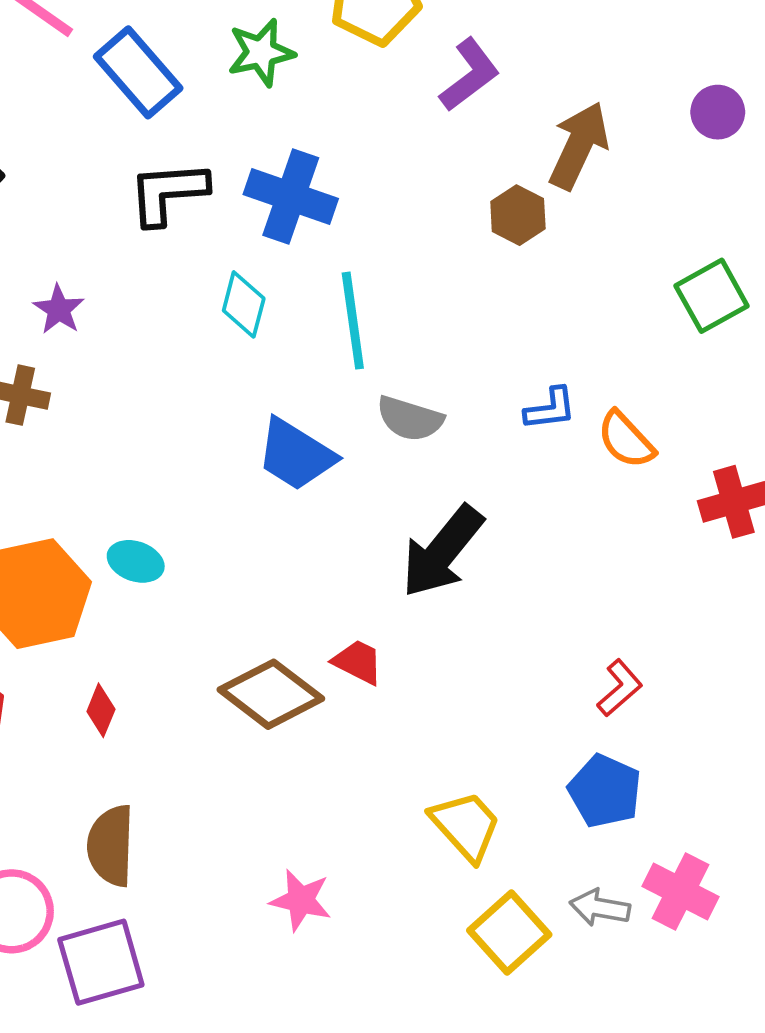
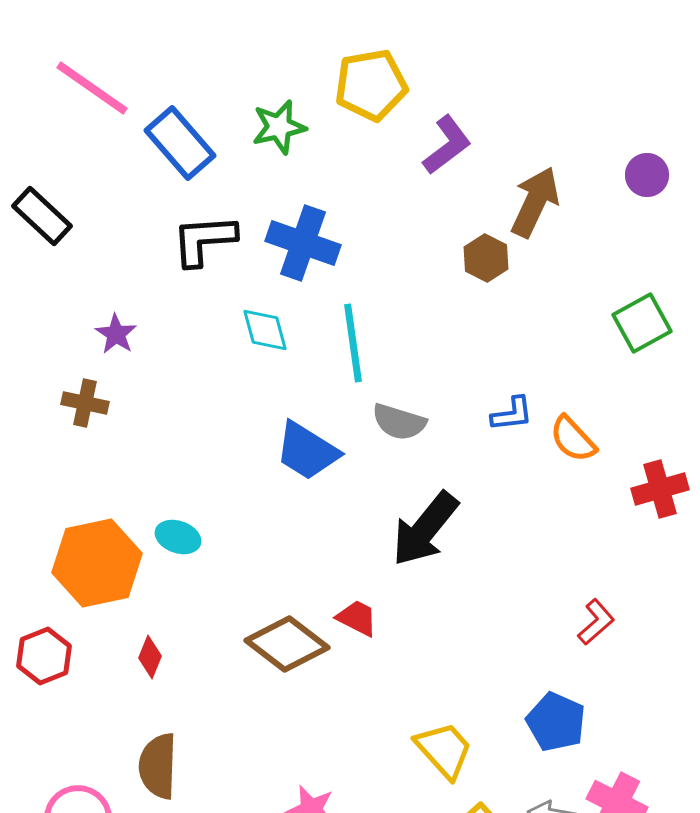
cyan diamond: (244, 304) -> (265, 330), turned -30
red L-shape: (620, 688) -> (596, 622), moved

